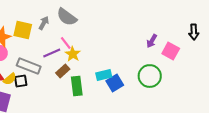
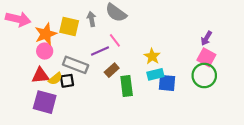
gray arrow: (44, 23) -> (91, 19), turned -40
pink square: (171, 51) -> (206, 57), moved
yellow star: (73, 54) -> (152, 56), moved
blue square: (115, 83) -> (167, 83), turned 36

